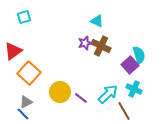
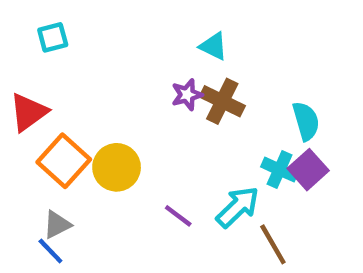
purple square: (130, 65) -> (308, 170), moved
cyan cross: (134, 89) -> (280, 170), moved
yellow circle: (60, 92) -> (117, 167), moved

